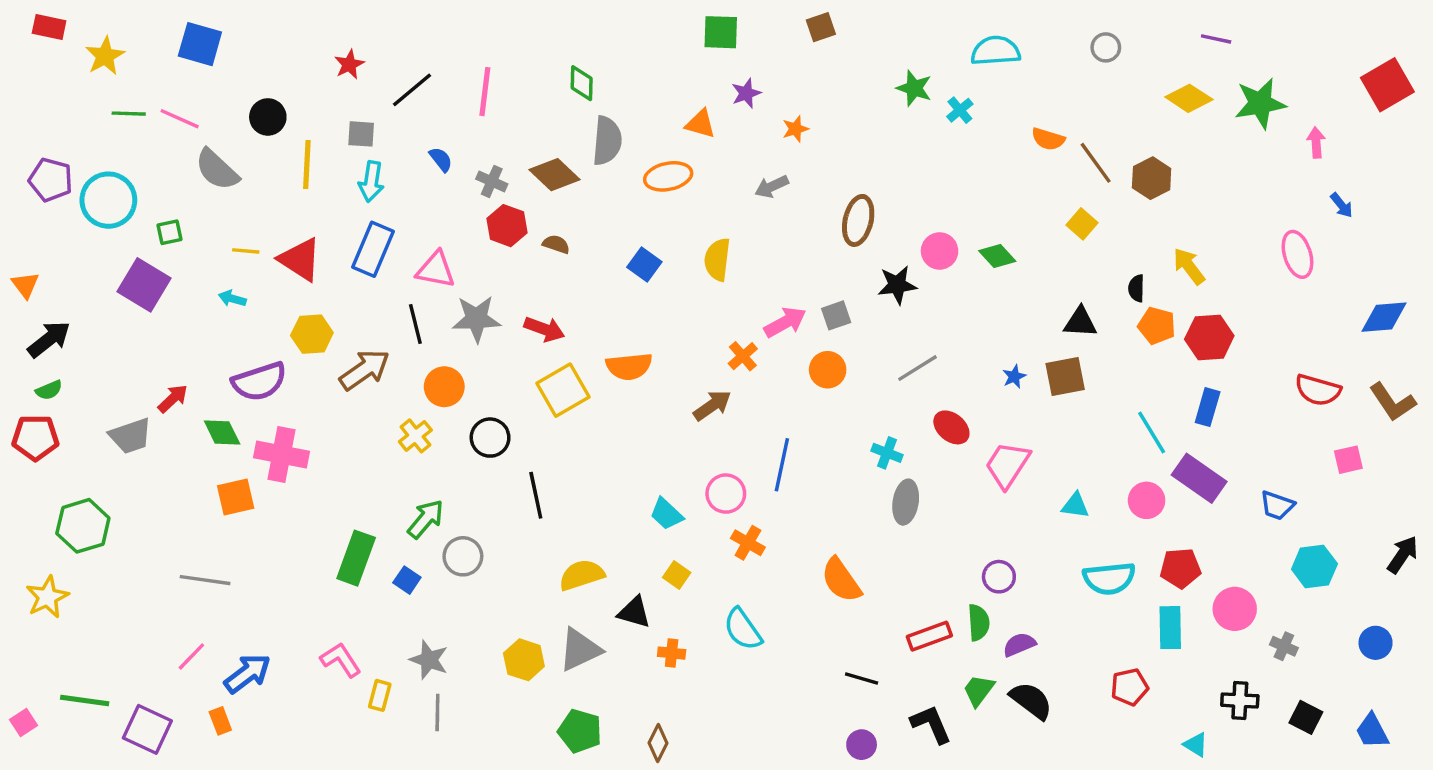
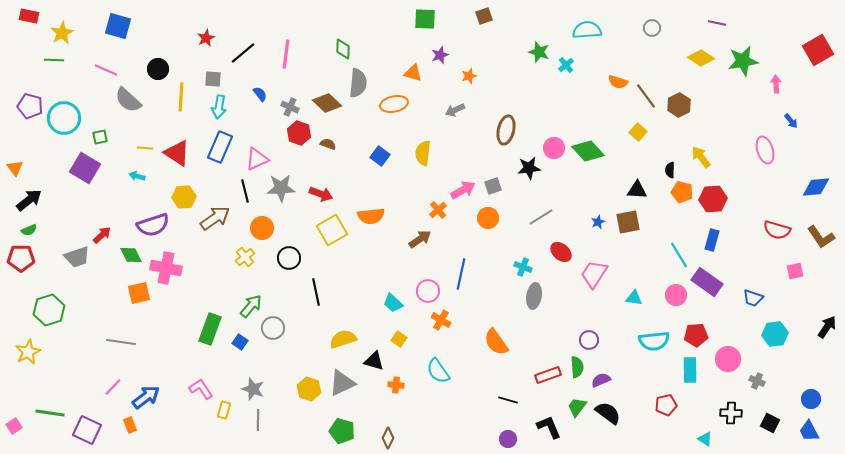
green line: (129, 114) -> (54, 60), moved
green diamond: (997, 256) -> (588, 151), size x1.5
pink triangle: (436, 270) -> (257, 159), turned -35
blue circle: (1376, 643) -> (811, 399), moved

